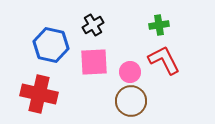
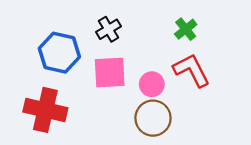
green cross: (159, 25) -> (186, 29), turned -30

